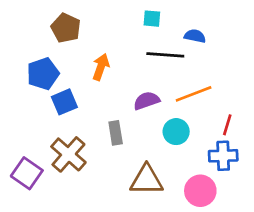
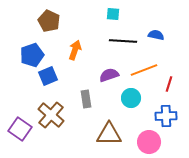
blue semicircle: (195, 36) -> (156, 35), moved
red line: (227, 125) -> (169, 84), moved

